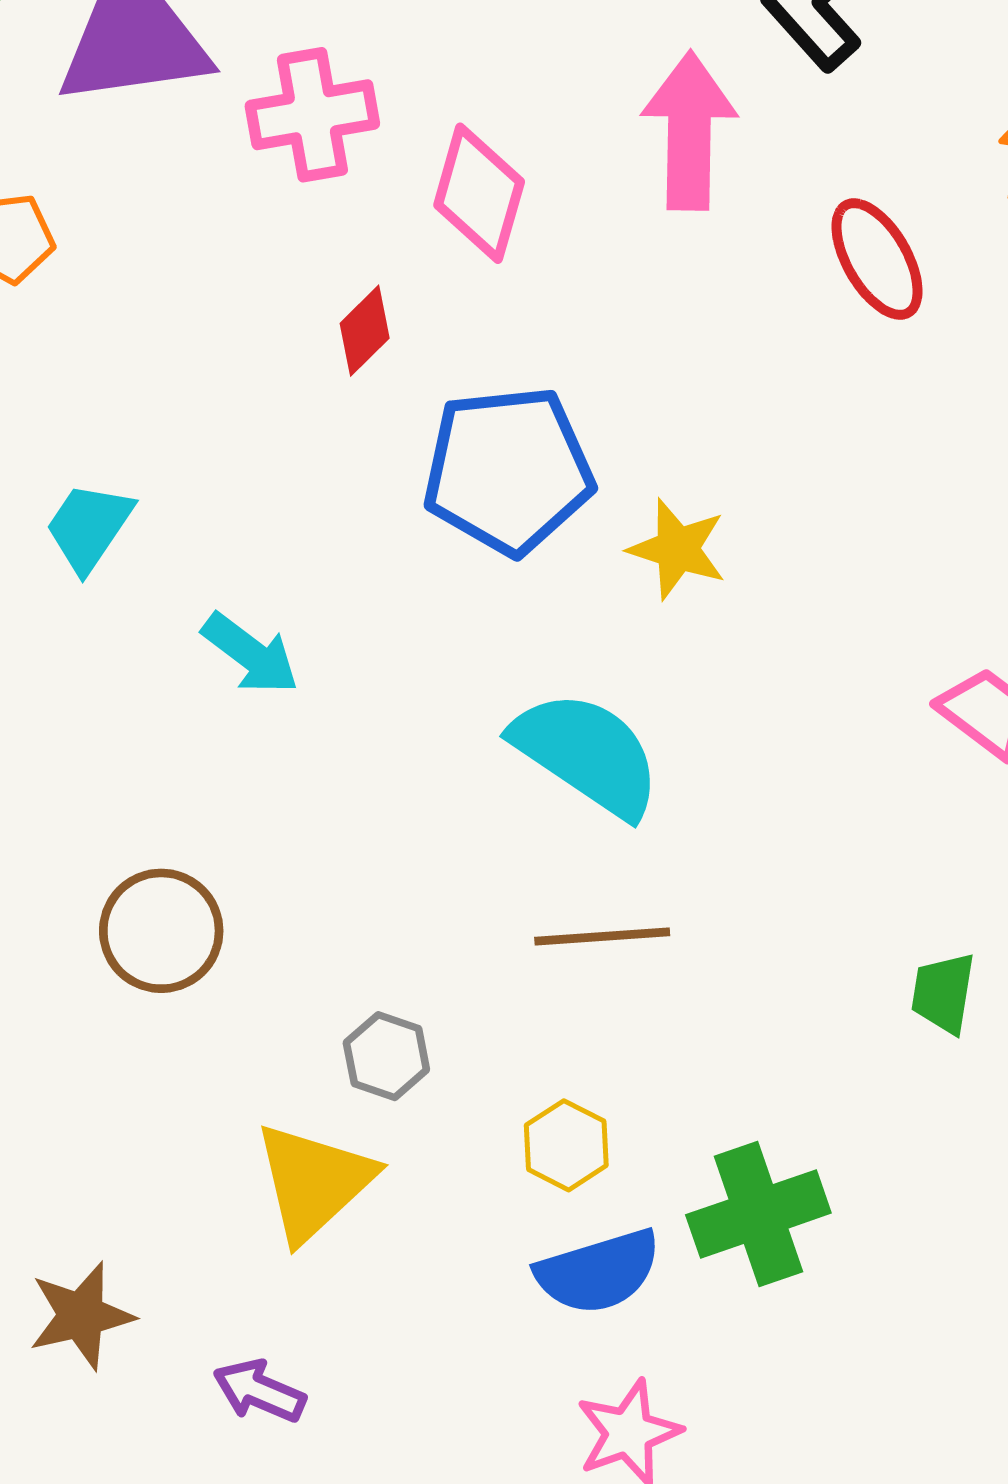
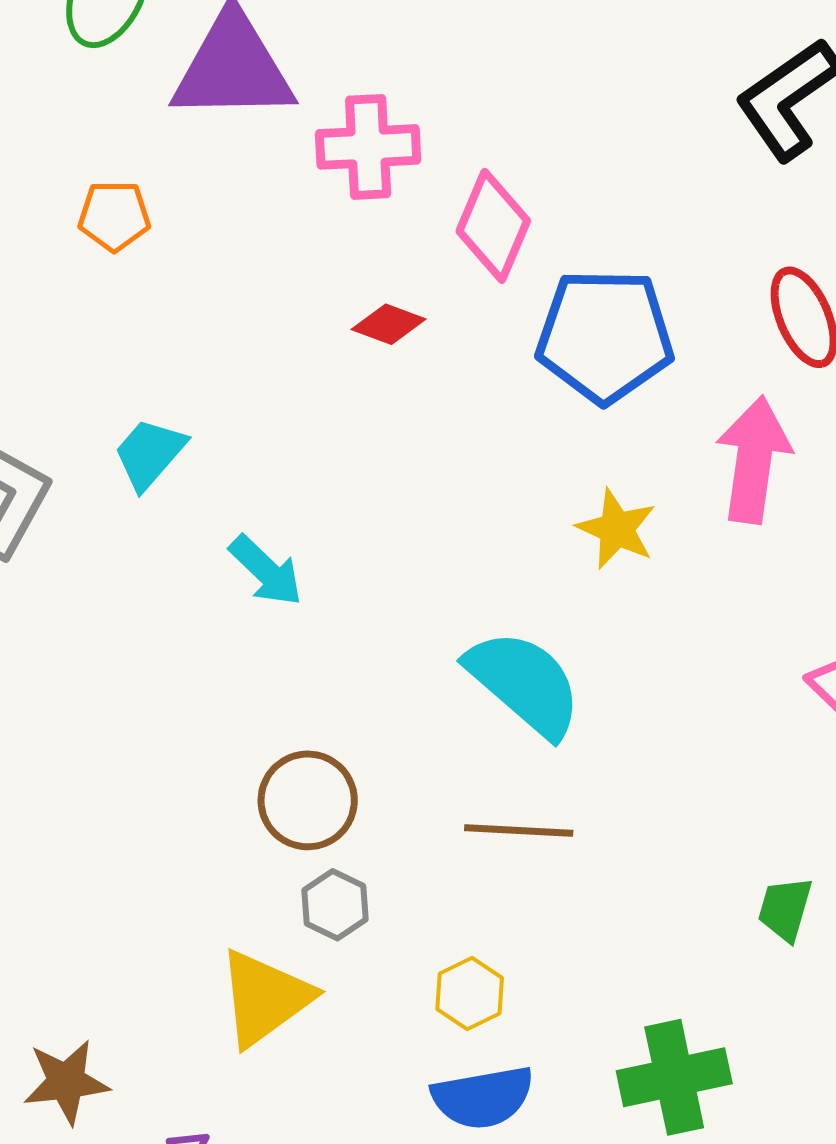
pink arrow: (689, 131) -> (754, 460), moved
red diamond: (365, 331) -> (389, 324), turned 58
blue pentagon: (508, 470) -> (605, 336), moved
brown circle: (161, 931) -> (308, 800), moved
green cross: (758, 1214) -> (674, 1077), moved

